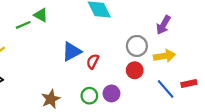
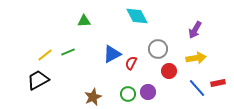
green triangle: (41, 15) -> (84, 21), turned -32
green line: (23, 25) -> (68, 52), moved
gray circle: (137, 46) -> (158, 49), moved

